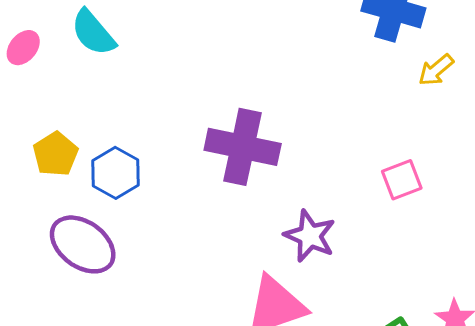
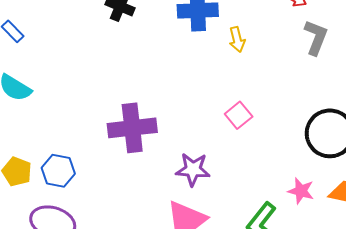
yellow arrow: (436, 70) -> (237, 39), turned -45

